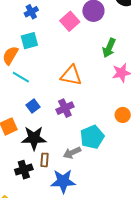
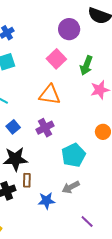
pink square: (70, 21) -> (56, 59), moved
gray arrow: (72, 153) -> (71, 187), moved
blue star: (63, 181) -> (46, 201), size x0.7

